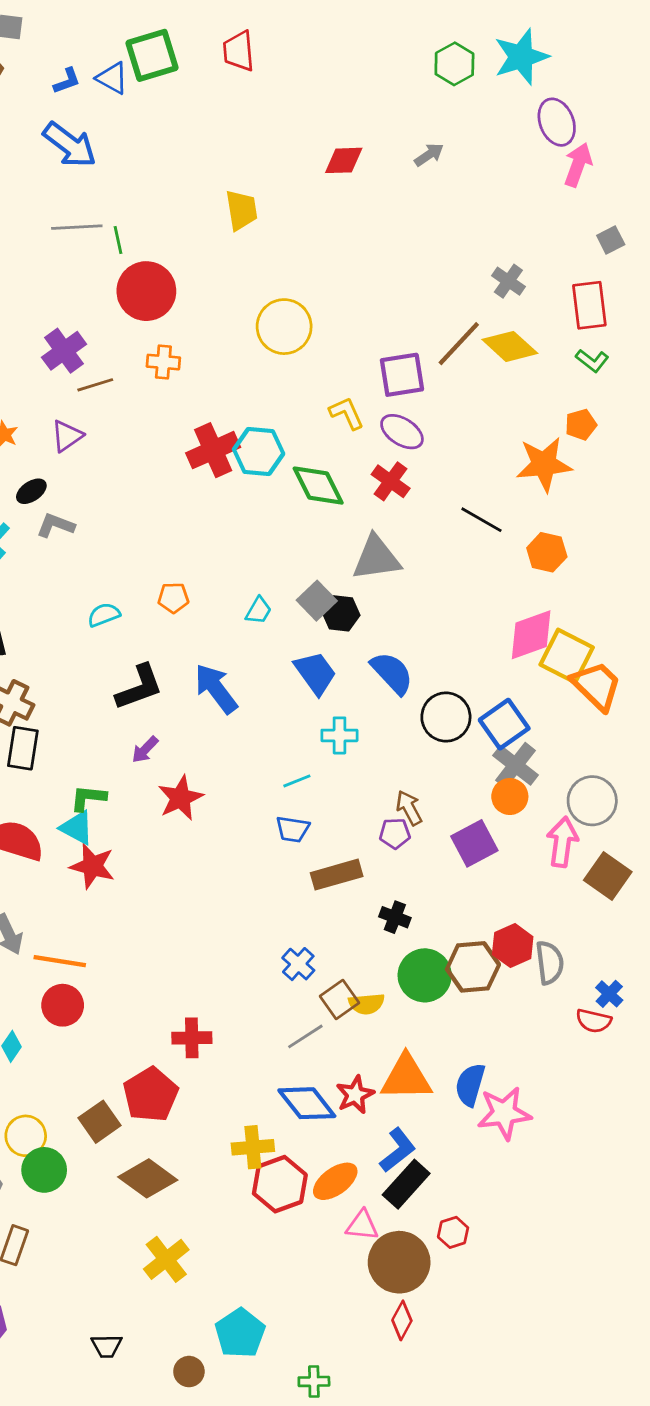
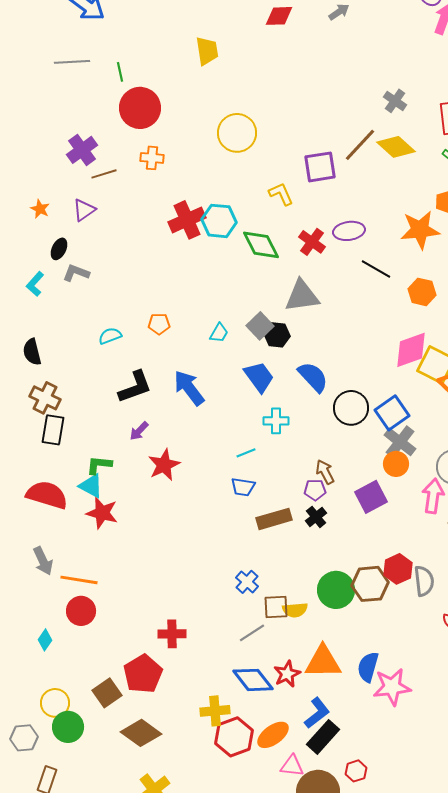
gray line: (77, 227) -> (72, 62), moved
purple ellipse: (402, 432) -> (349, 231), moved, turned -40
black ellipse: (31, 491) -> (59, 249), turned -30
black cross: (395, 917) -> (316, 517), moved, turned 30
brown square: (339, 1000) -> (276, 607), turned 32

